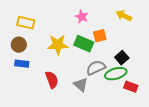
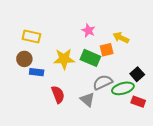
yellow arrow: (124, 16) -> (121, 38), moved
black square: (122, 58) -> (137, 74), moved
blue rectangle: (22, 64) -> (37, 72), moved

